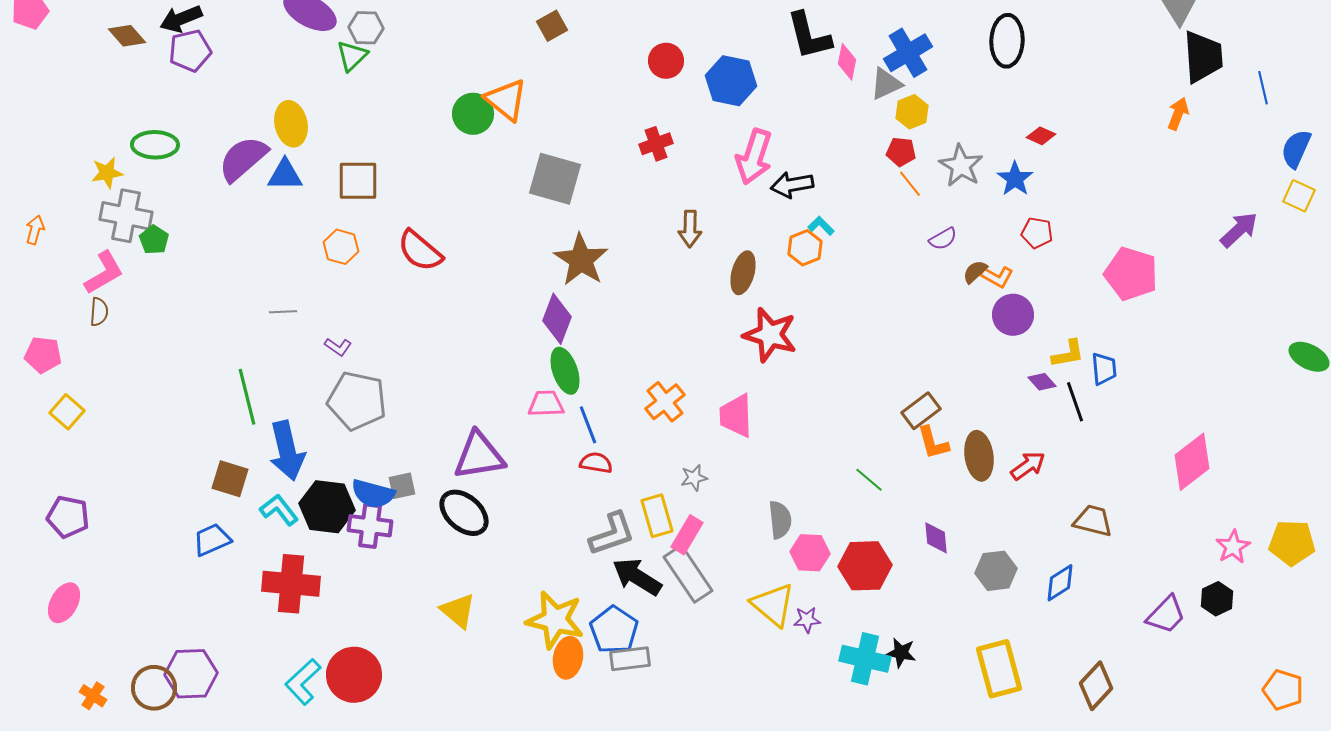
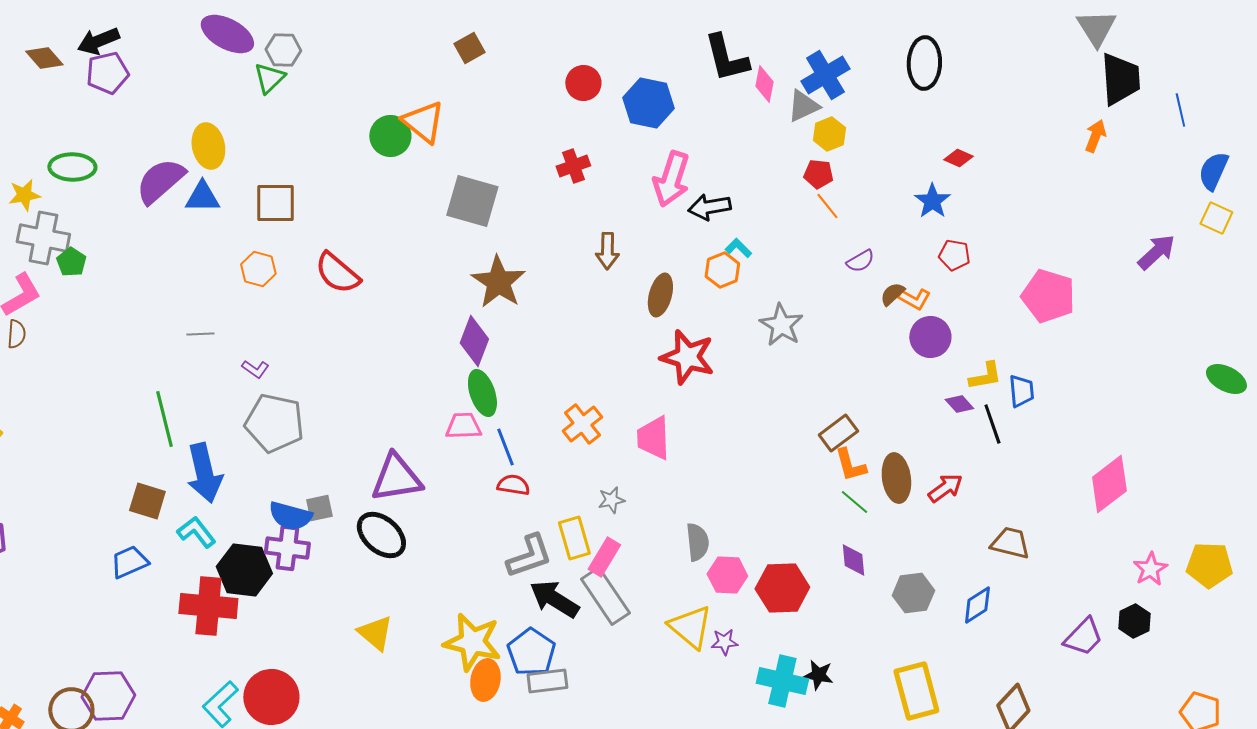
gray star: (961, 166) -> (781, 325), moved
green line: (869, 480) -> (854, 502), moved
black hexagon: (327, 507) -> (244, 570), moved

